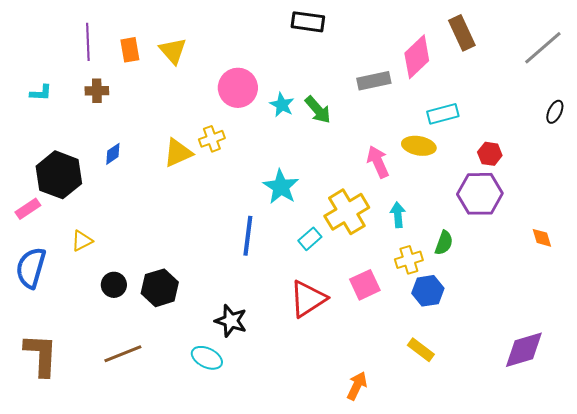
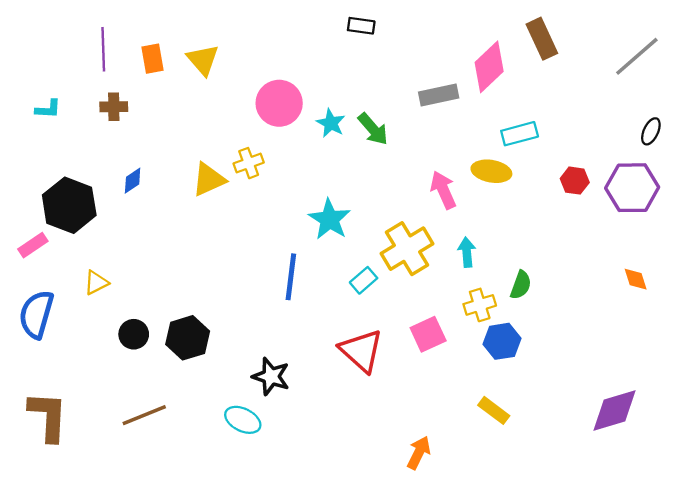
black rectangle: (308, 22) -> (361, 26), size x0.7
purple hexagon: (480, 194) -> (632, 188), moved
red triangle: (308, 299) -> (361, 351), turned -45

